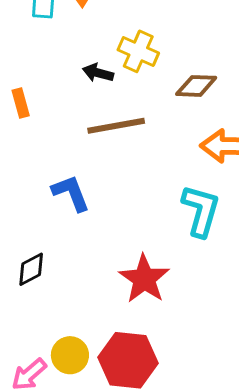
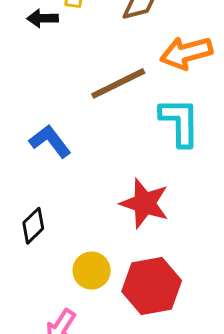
brown line: (116, 126) -> (118, 83), moved
yellow circle: (70, 355) -> (92, 271), moved

